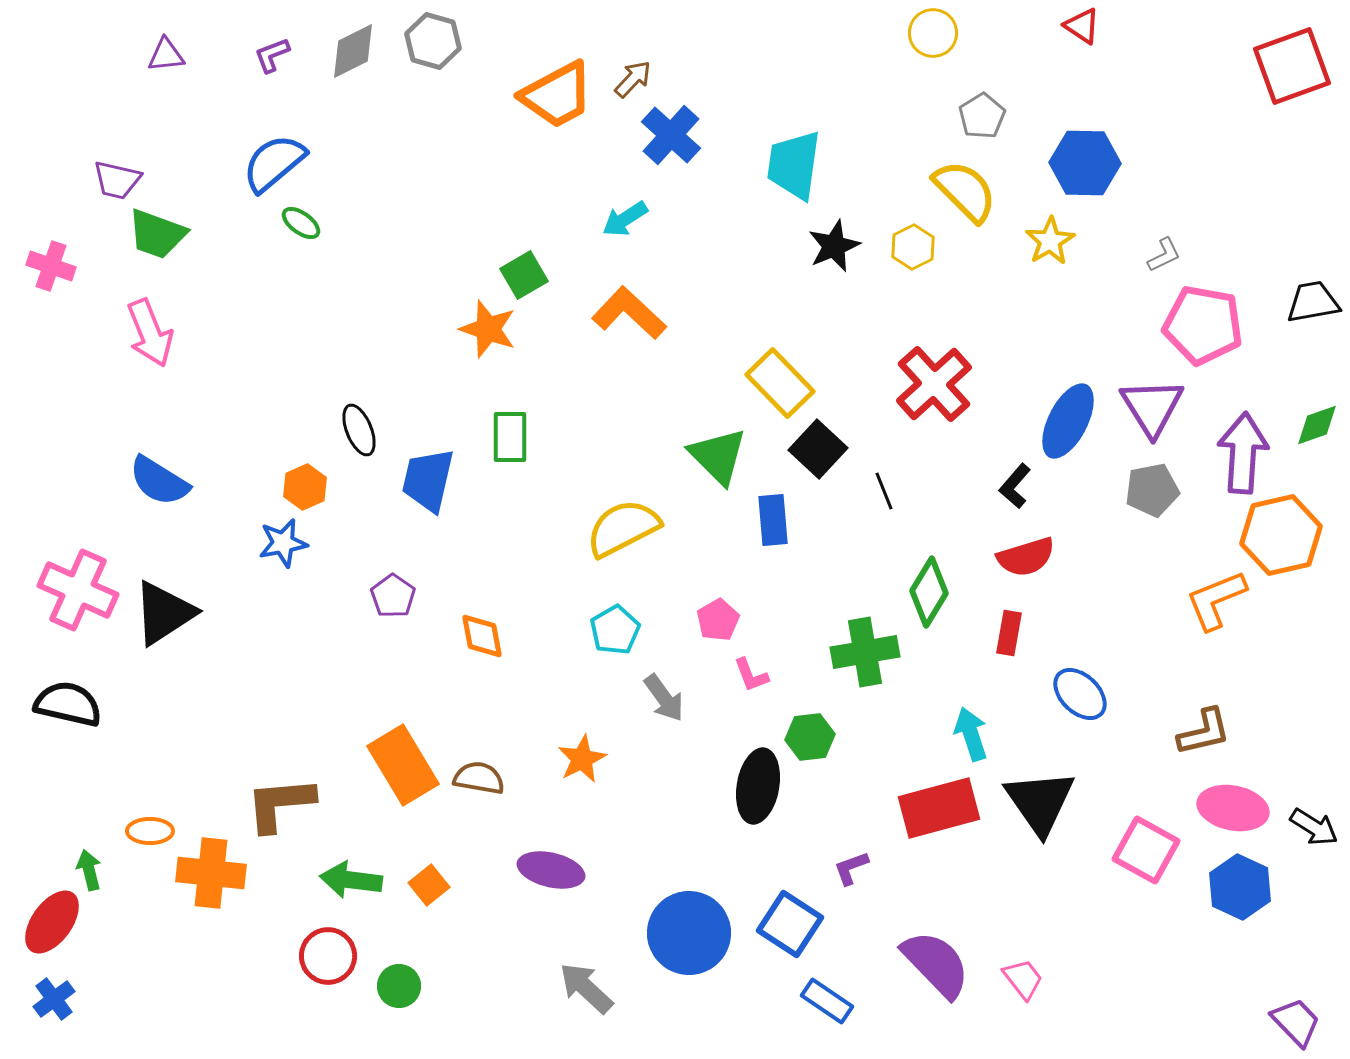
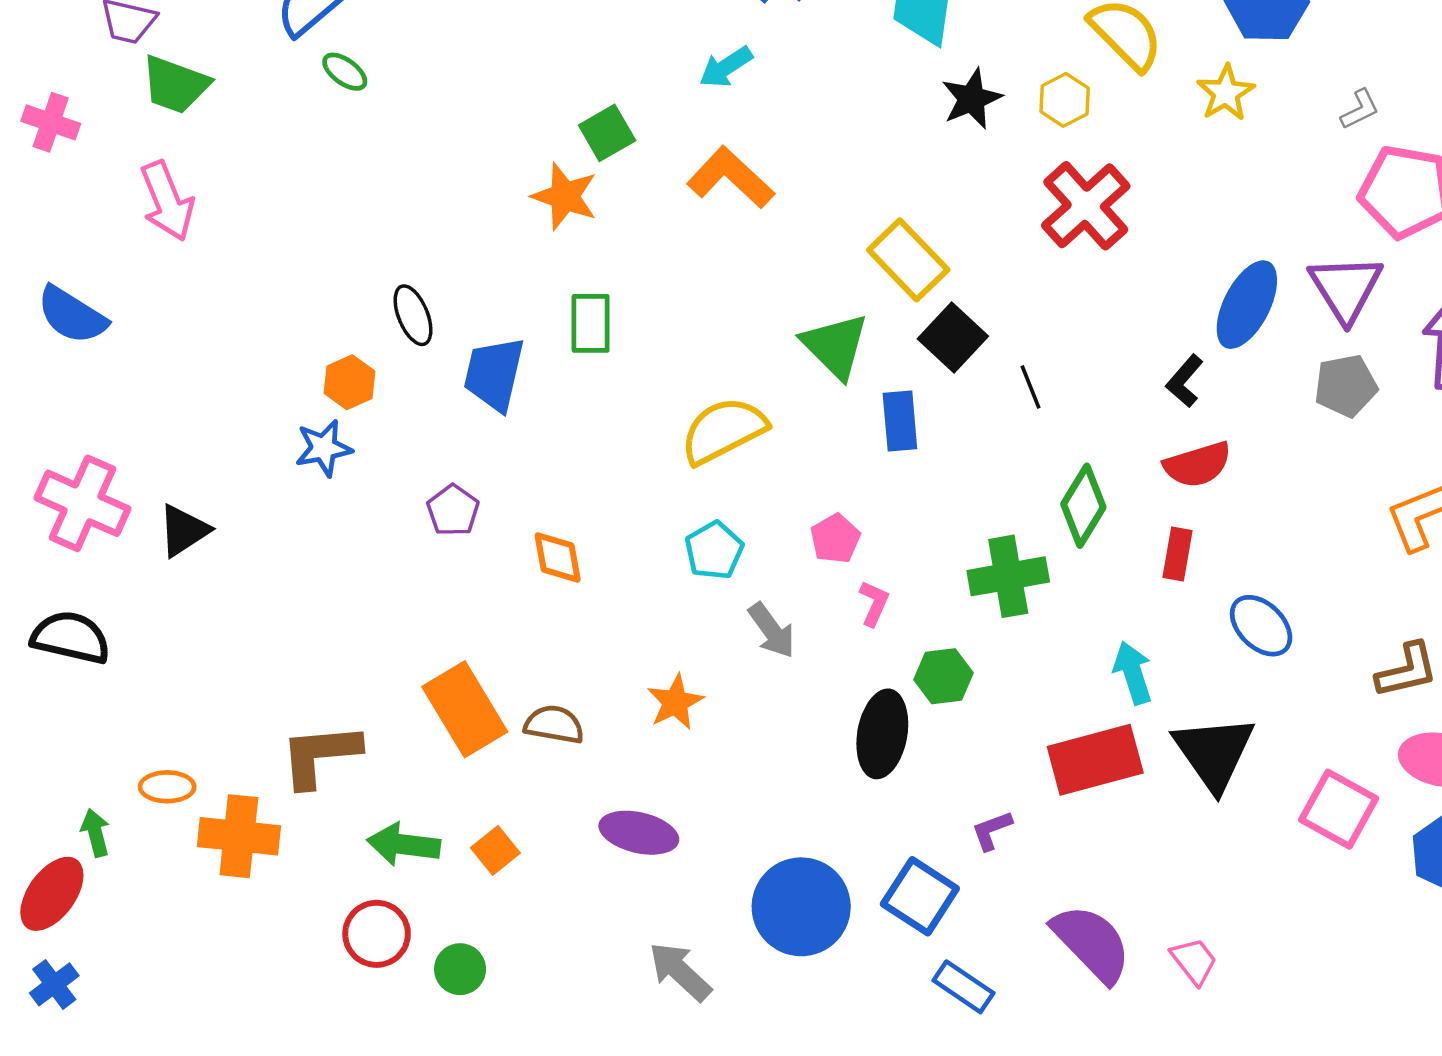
red cross: (934, 384) -> (1086, 206), moved
blue semicircle: (159, 481) -> (72, 315), moved
black triangle: (164, 613) -> (184, 530), size x0.7
pink L-shape: (751, 675) -> (874, 603), turned -135

